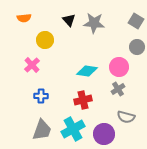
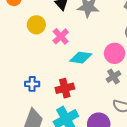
pink cross: (32, 65) -> (61, 36), moved
red cross: (83, 100) -> (65, 88), moved

